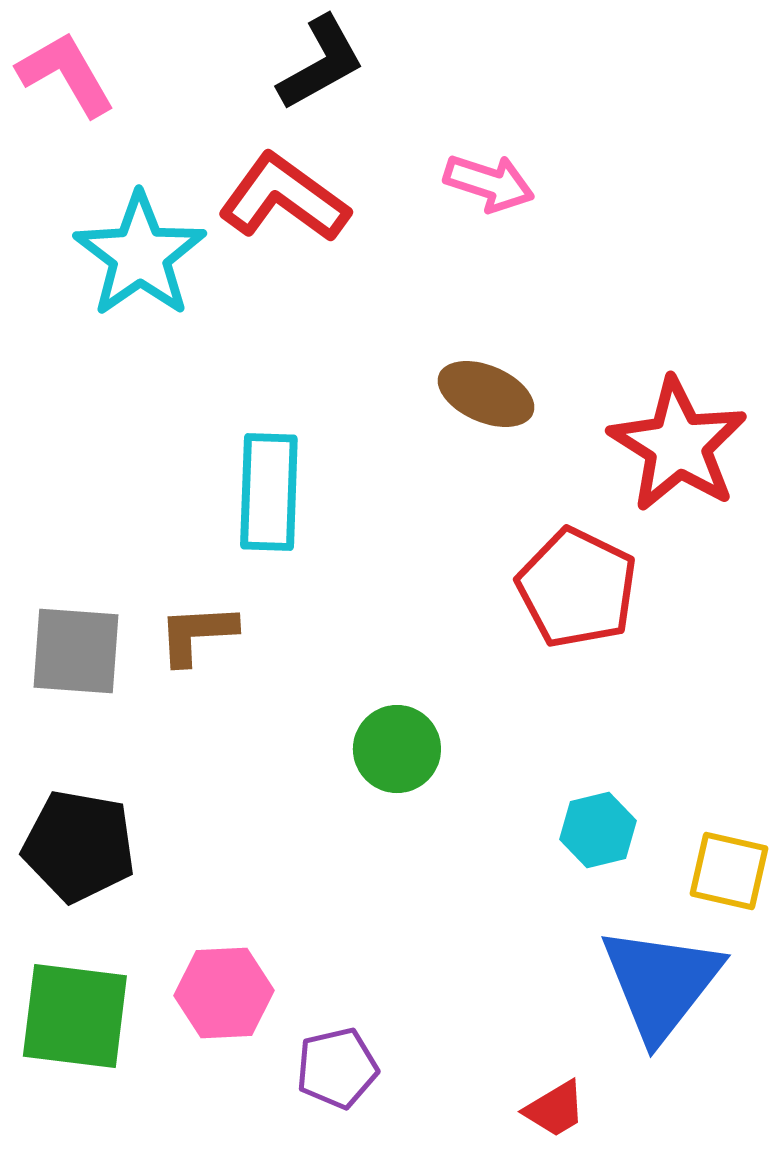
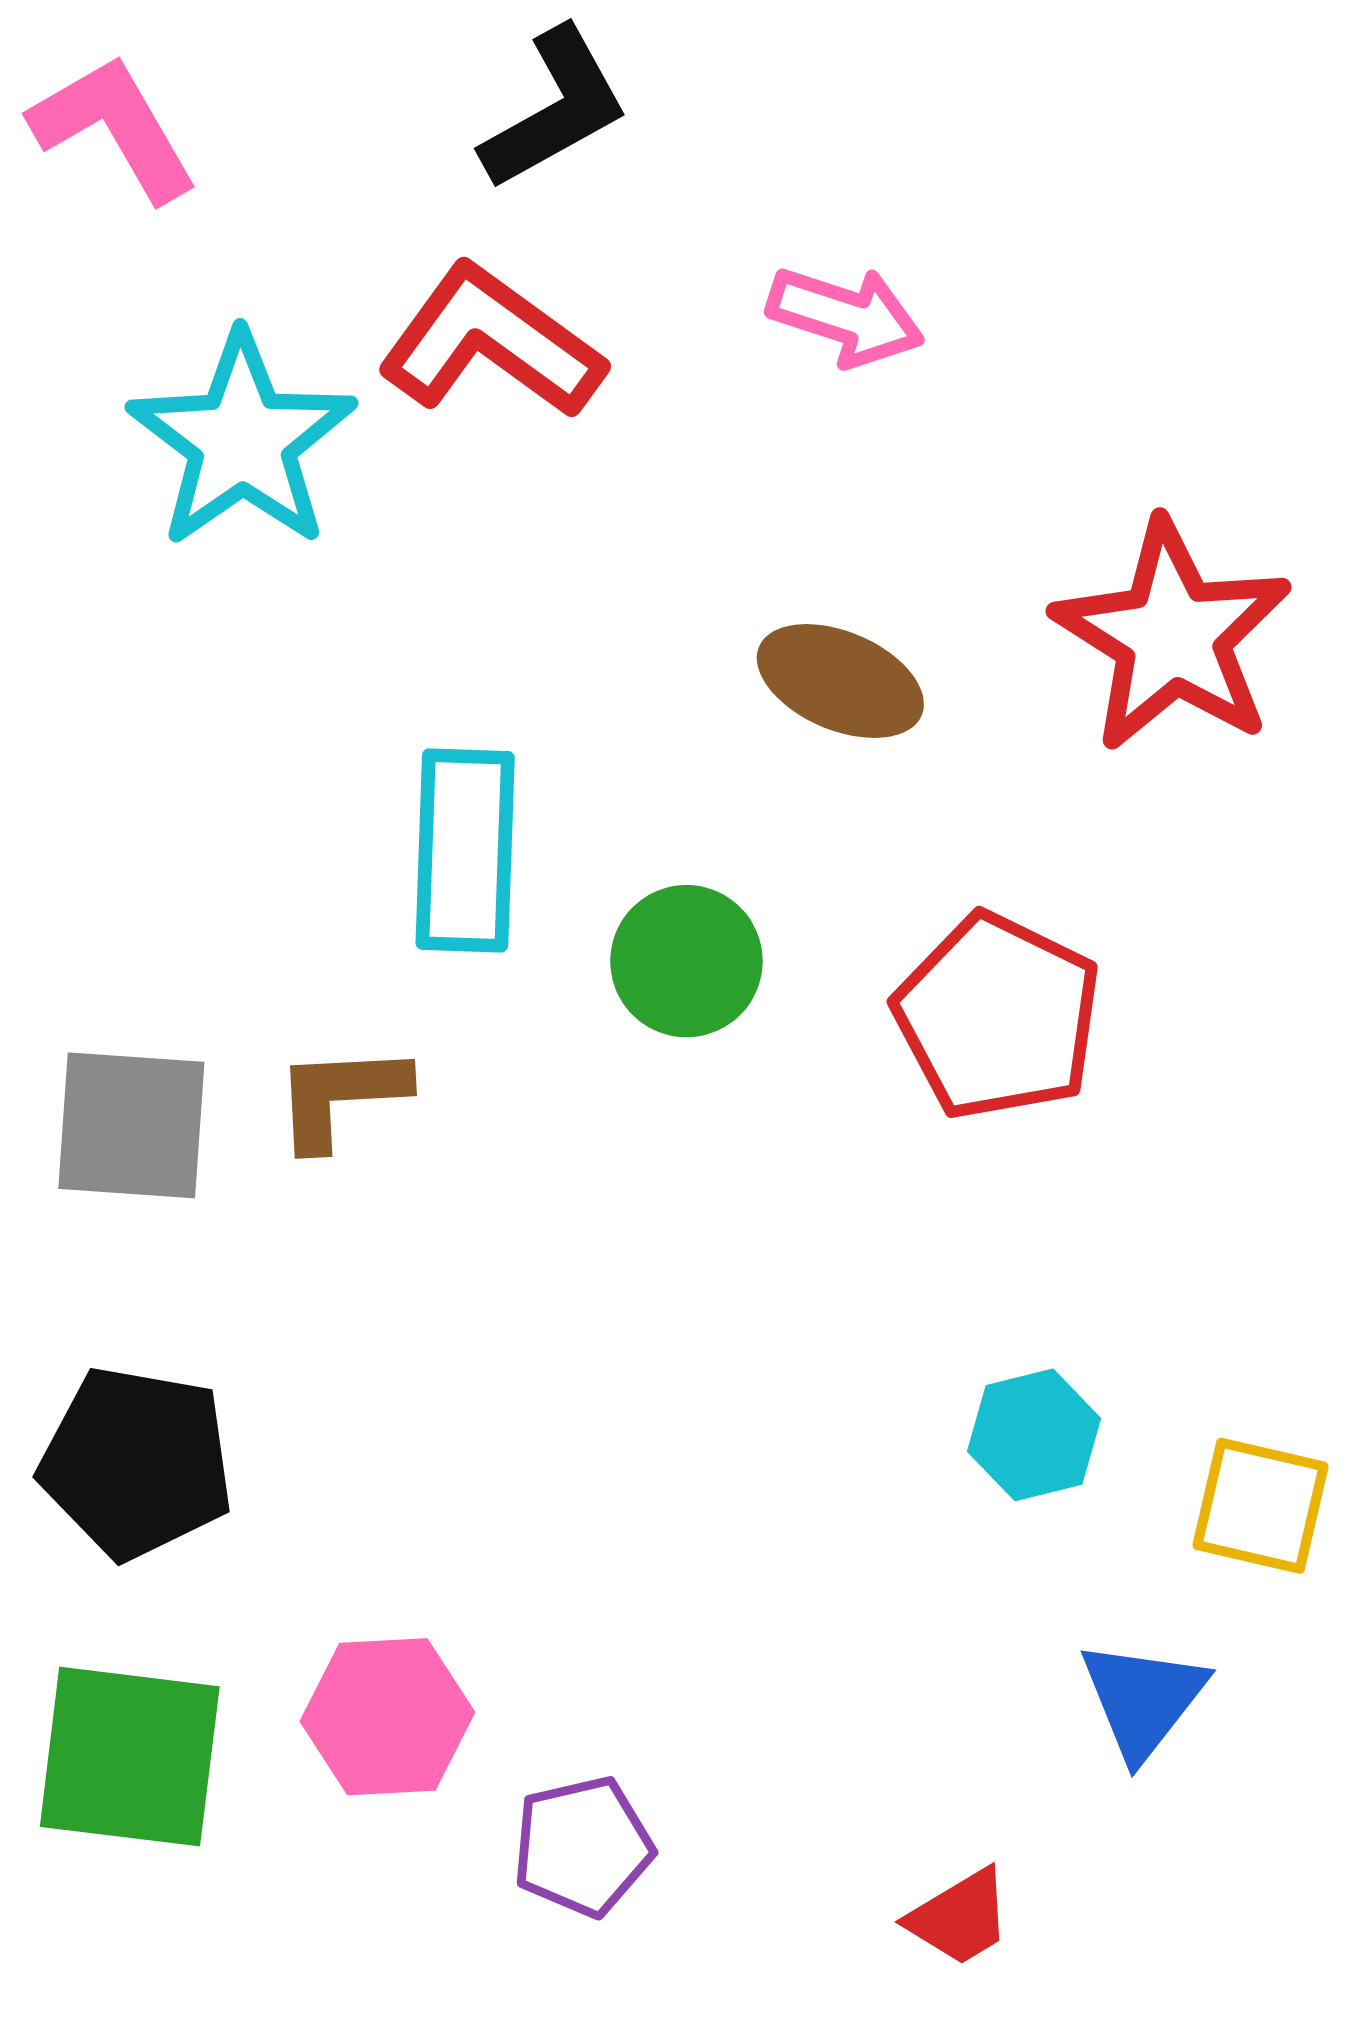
red star: (678, 445) -> (1172, 636), moved
green circle: (397, 749) -> (686, 961), moved
blue triangle: (661, 983) -> (1143, 1699), size x0.6

